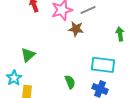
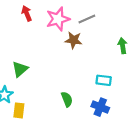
cyan rectangle: (103, 65) -> (104, 80), size x0.6

